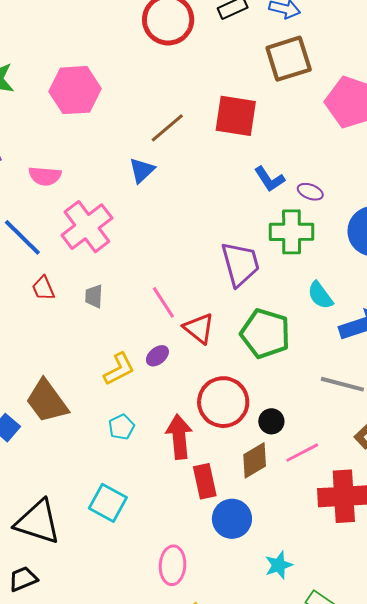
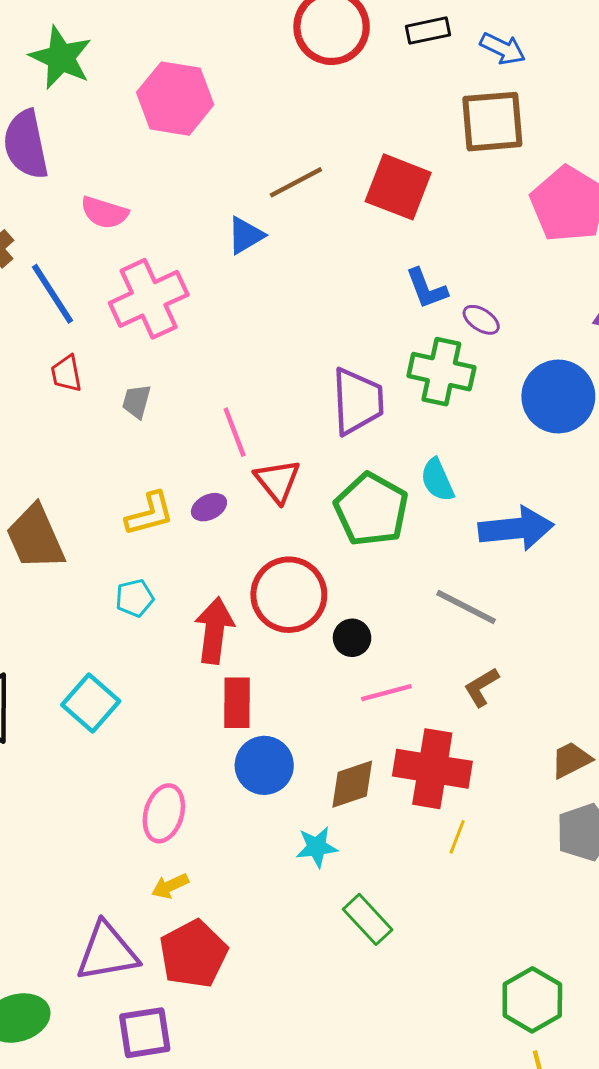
cyan semicircle: (320, 295) -> (437, 480), moved
brown diamond: (255, 460) -> (352, 784), moved

